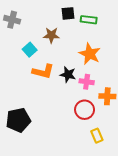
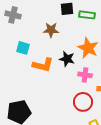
cyan square: (30, 50) -> (23, 48), moved, turned -32
black star: (68, 75) -> (67, 59), moved

